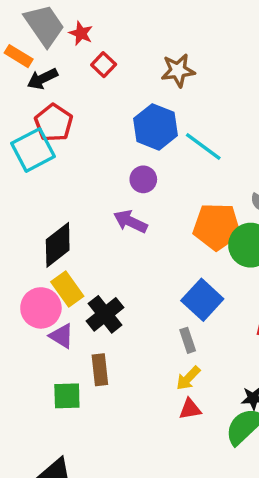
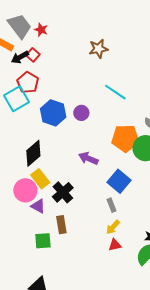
red square: (104, 65) -> (33, 55), moved
blue hexagon: (156, 127) -> (53, 113), moved
purple arrow: (130, 221) -> (88, 158), moved

